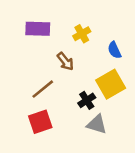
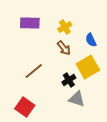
brown arrow: (65, 61) -> (64, 48), moved
red square: (40, 122) -> (25, 107), moved, turned -36

